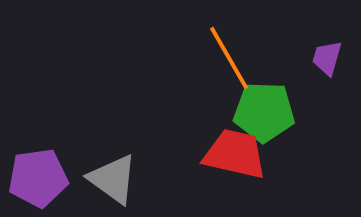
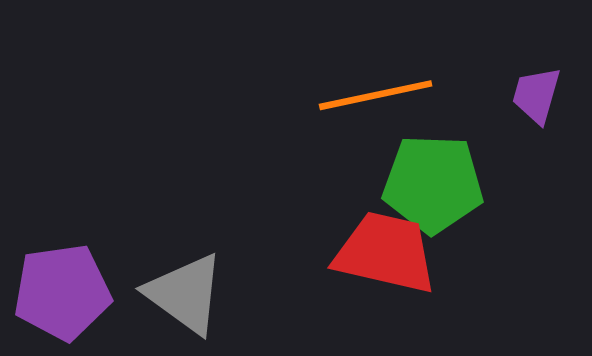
orange line: (229, 58) -> (376, 95), turned -72

